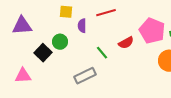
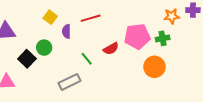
yellow square: (66, 12) -> (50, 17), turned 32
pink pentagon: (152, 31) -> (137, 36), turned -30

